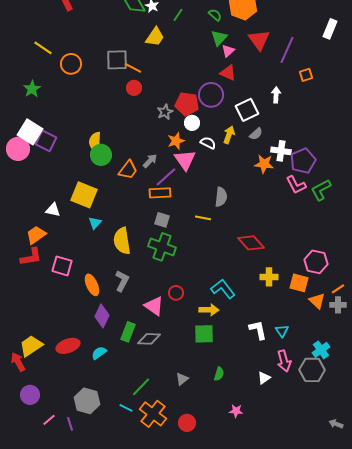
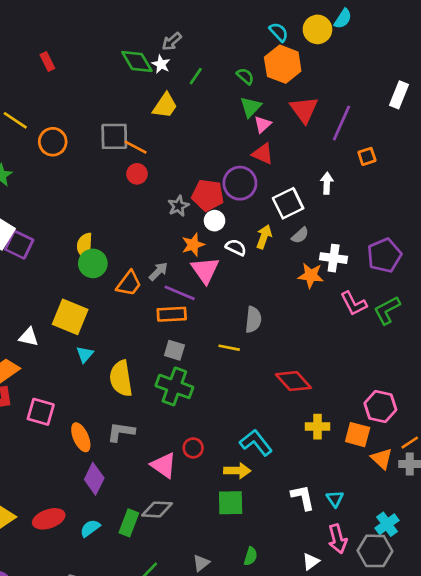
purple pentagon: (303, 161) -> (384, 255), moved
purple line: (166, 177) -> (180, 293), turned 65
gray L-shape: (122, 281) -> (121, 432), turned -110
green rectangle: (128, 332) -> (129, 523), moved

